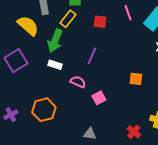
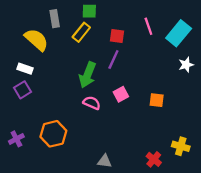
green arrow: (55, 41) -> (88, 75), moved
purple line: (92, 56) -> (113, 59), moved
purple square: (16, 61) -> (23, 90), moved, size x0.7
white rectangle: (55, 65) -> (25, 69), moved
pink square: (99, 98) -> (121, 94), moved

